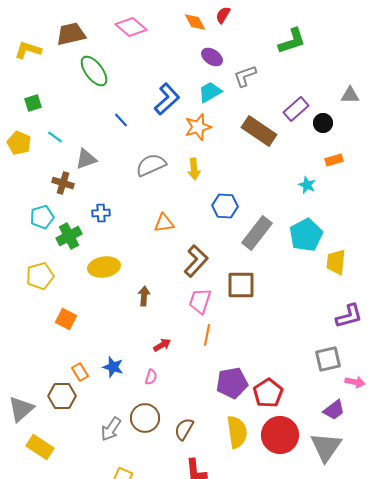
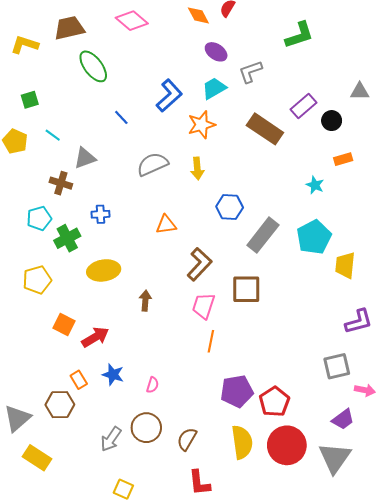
red arrow: (162, 345) -> (95, 337), moved, size x1.5

